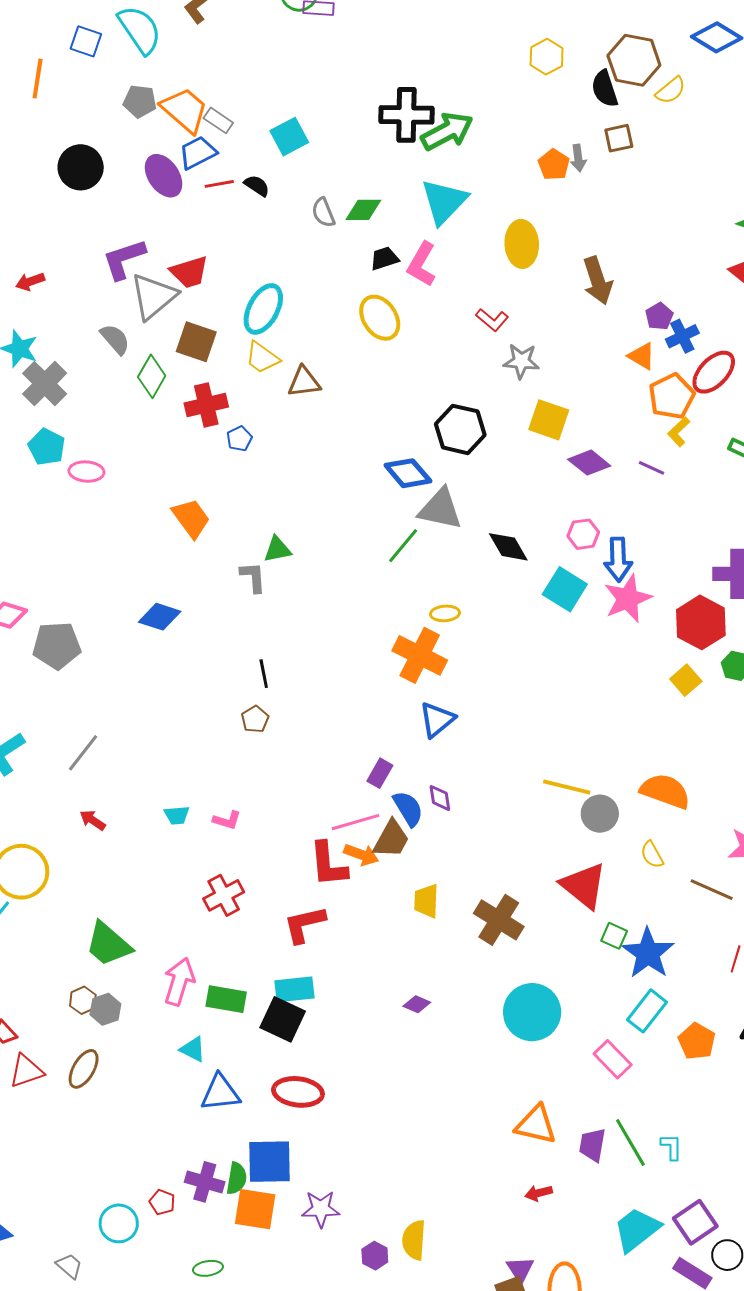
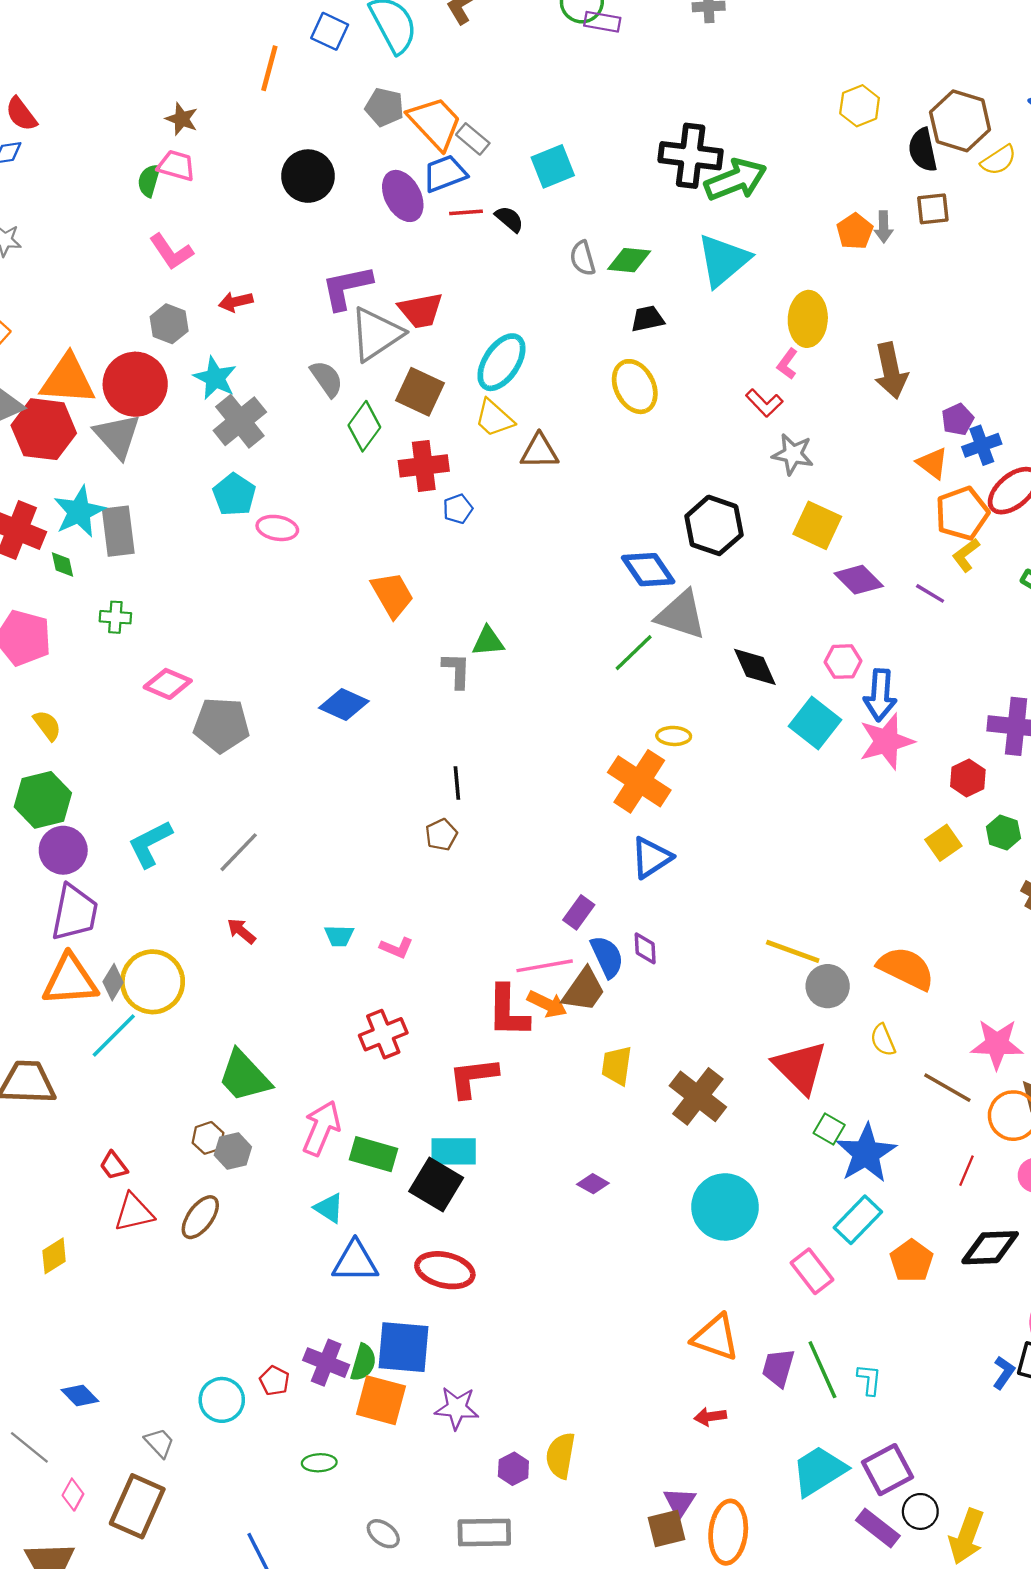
pink L-shape: (422, 264) -> (787, 364), moved, size x0.6
red hexagon: (701, 622) -> (968, 778), size x0.6

